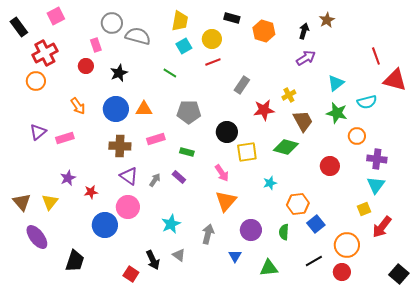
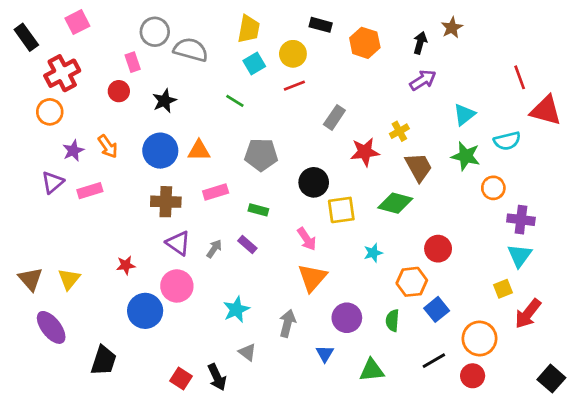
red circle: (330, 166) -> (438, 249), moved
purple star: (68, 178) -> (73, 151), moved
black arrow: (153, 260) -> (217, 377), moved

